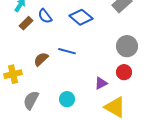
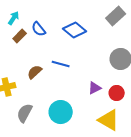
red circle: (124, 72) -> (117, 93), moved
purple triangle: (101, 83) -> (95, 88), moved
cyan circle: (67, 99) -> (61, 112), size x1.5

